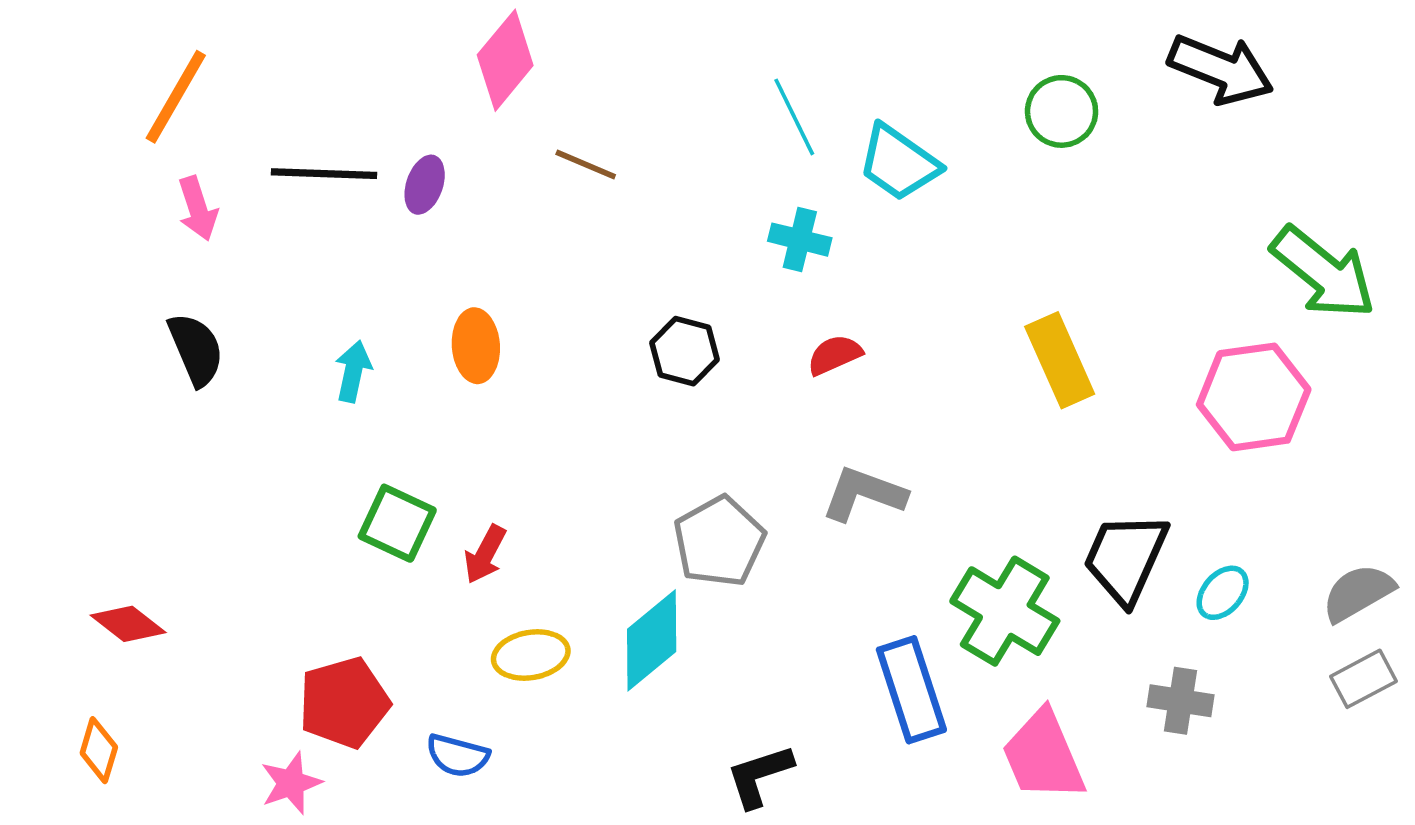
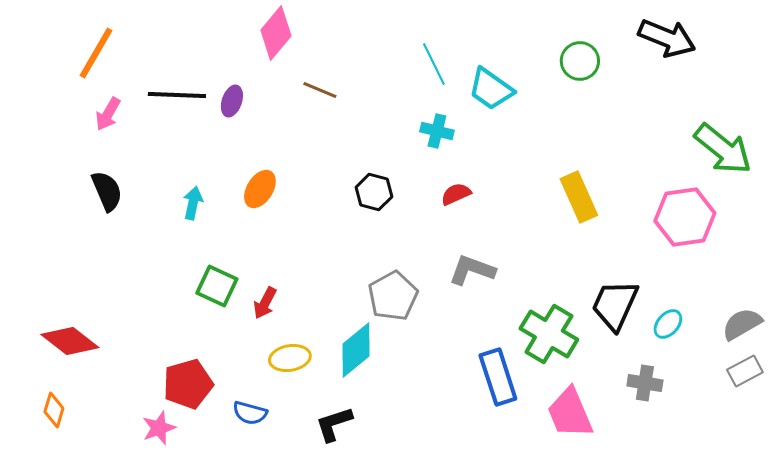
pink arrow: (198, 208) -> (108, 114), turned 48
orange ellipse: (476, 346) -> (260, 189), turned 36
red diamond: (128, 624) -> (70, 341), size x1.4
black L-shape: (760, 776) -> (334, 424), moved

